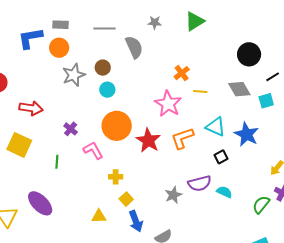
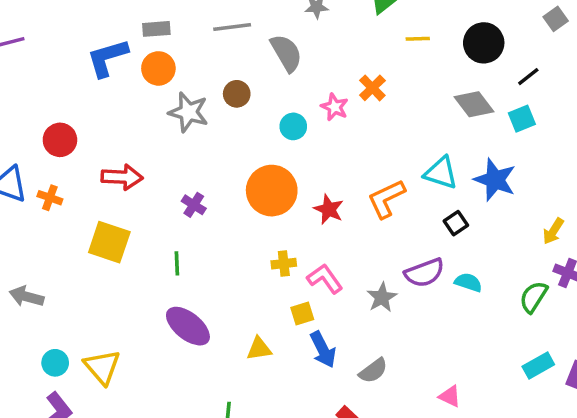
gray star: (74, 75) -> (188, 112), turned -30
cyan circle: (107, 90) -> (293, 126), moved
yellow line: (200, 91) -> (418, 39), moved
pink star: (168, 104) -> (335, 107), moved, size x0.6
red star: (148, 140) -> (329, 209), size x0.7
pink L-shape: (93, 150) -> (325, 279), moved
yellow cross: (116, 177) -> (284, 264), moved
yellow square: (126, 199) -> (302, 314), turned 32
purple ellipse: (40, 203) -> (188, 326), moved

